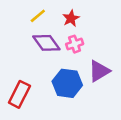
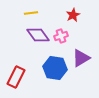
yellow line: (38, 16) -> (31, 13), turned 32
red star: (71, 18) -> (73, 15), moved

